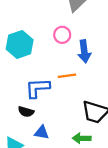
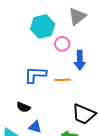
cyan hexagon: (20, 44) -> (43, 27), moved
blue L-shape: (38, 88) -> (35, 75), moved

